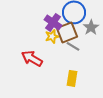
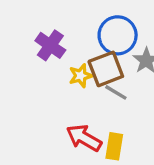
purple cross: (53, 22) -> (50, 45), moved
red arrow: (32, 58) -> (84, 138), moved

